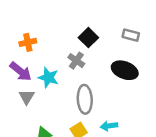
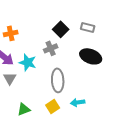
gray rectangle: (131, 35) -> (88, 27), moved
gray cross: (76, 61) -> (51, 48), turned 32

